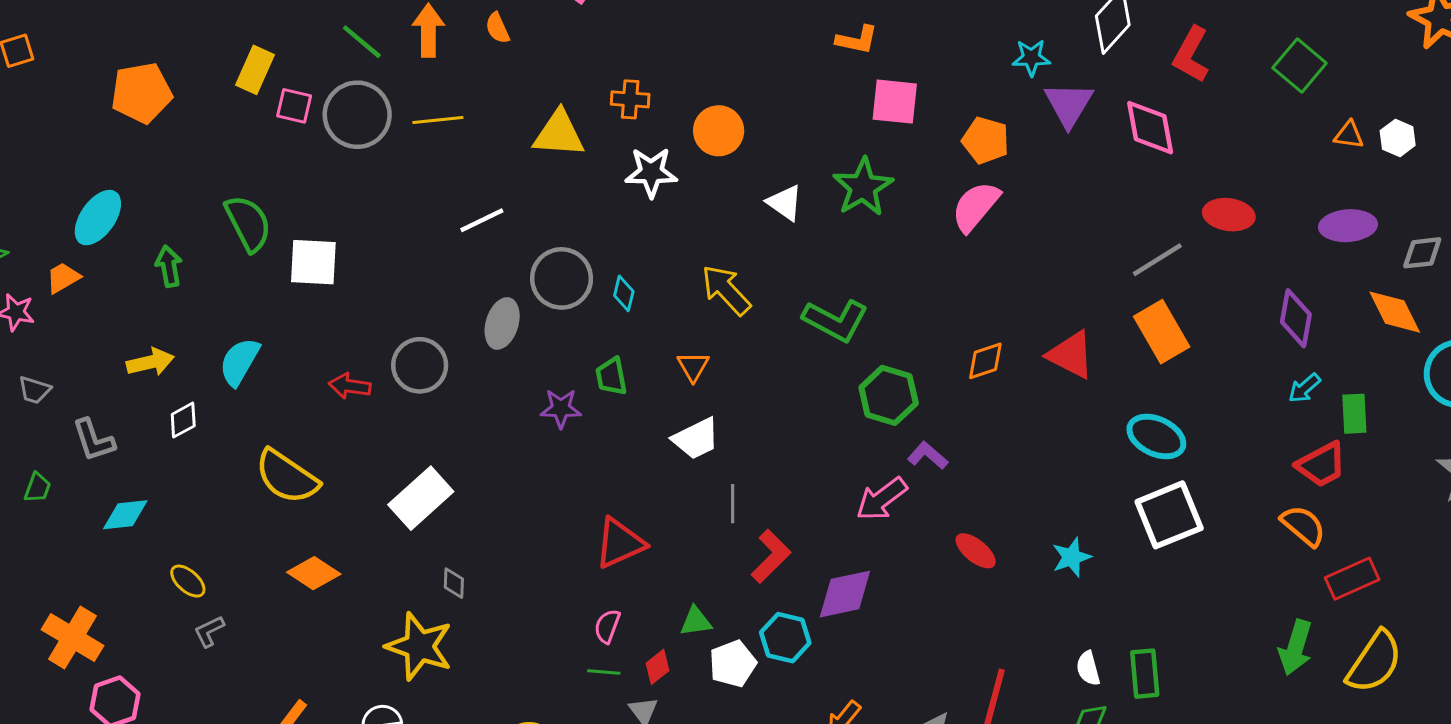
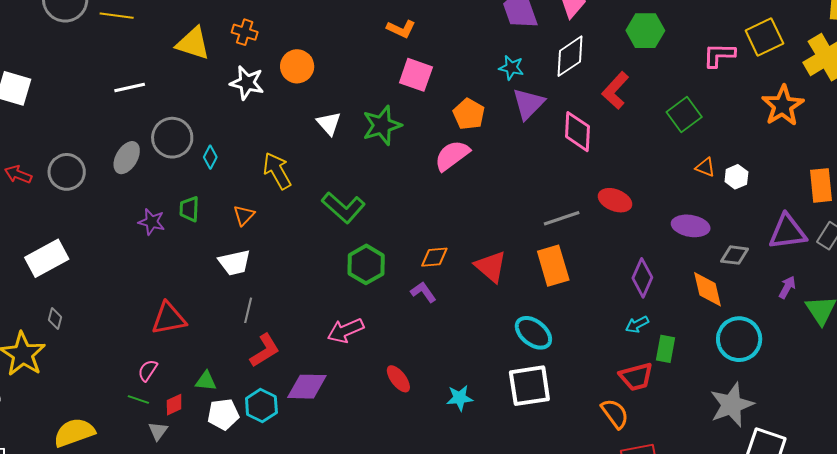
purple L-shape: (928, 456) -> (423, 292), moved

